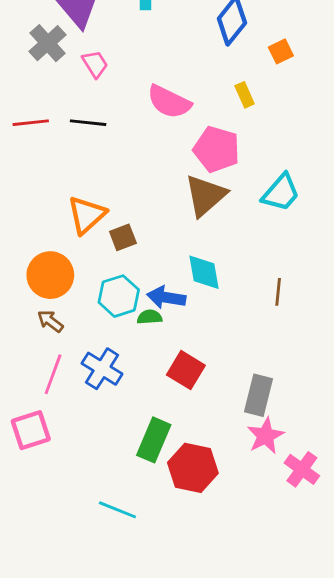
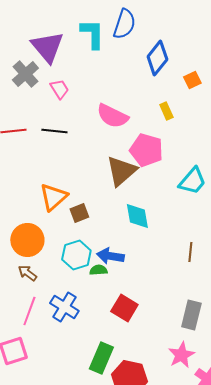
brown triangle: (205, 195) -> (121, 171), moved
cyan diamond: (204, 272) -> (137, 216), moved
gray rectangle: (259, 395) -> (191, 315), moved

